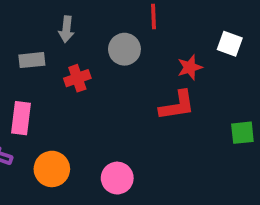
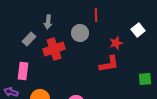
white square: (230, 44) -> (138, 30), turned 32
gray rectangle: (32, 60) -> (29, 39), turned -40
red cross: (77, 78) -> (54, 49), size x1.5

